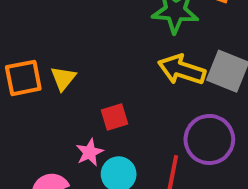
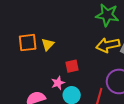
yellow arrow: (182, 70) -> (108, 45), turned -35

